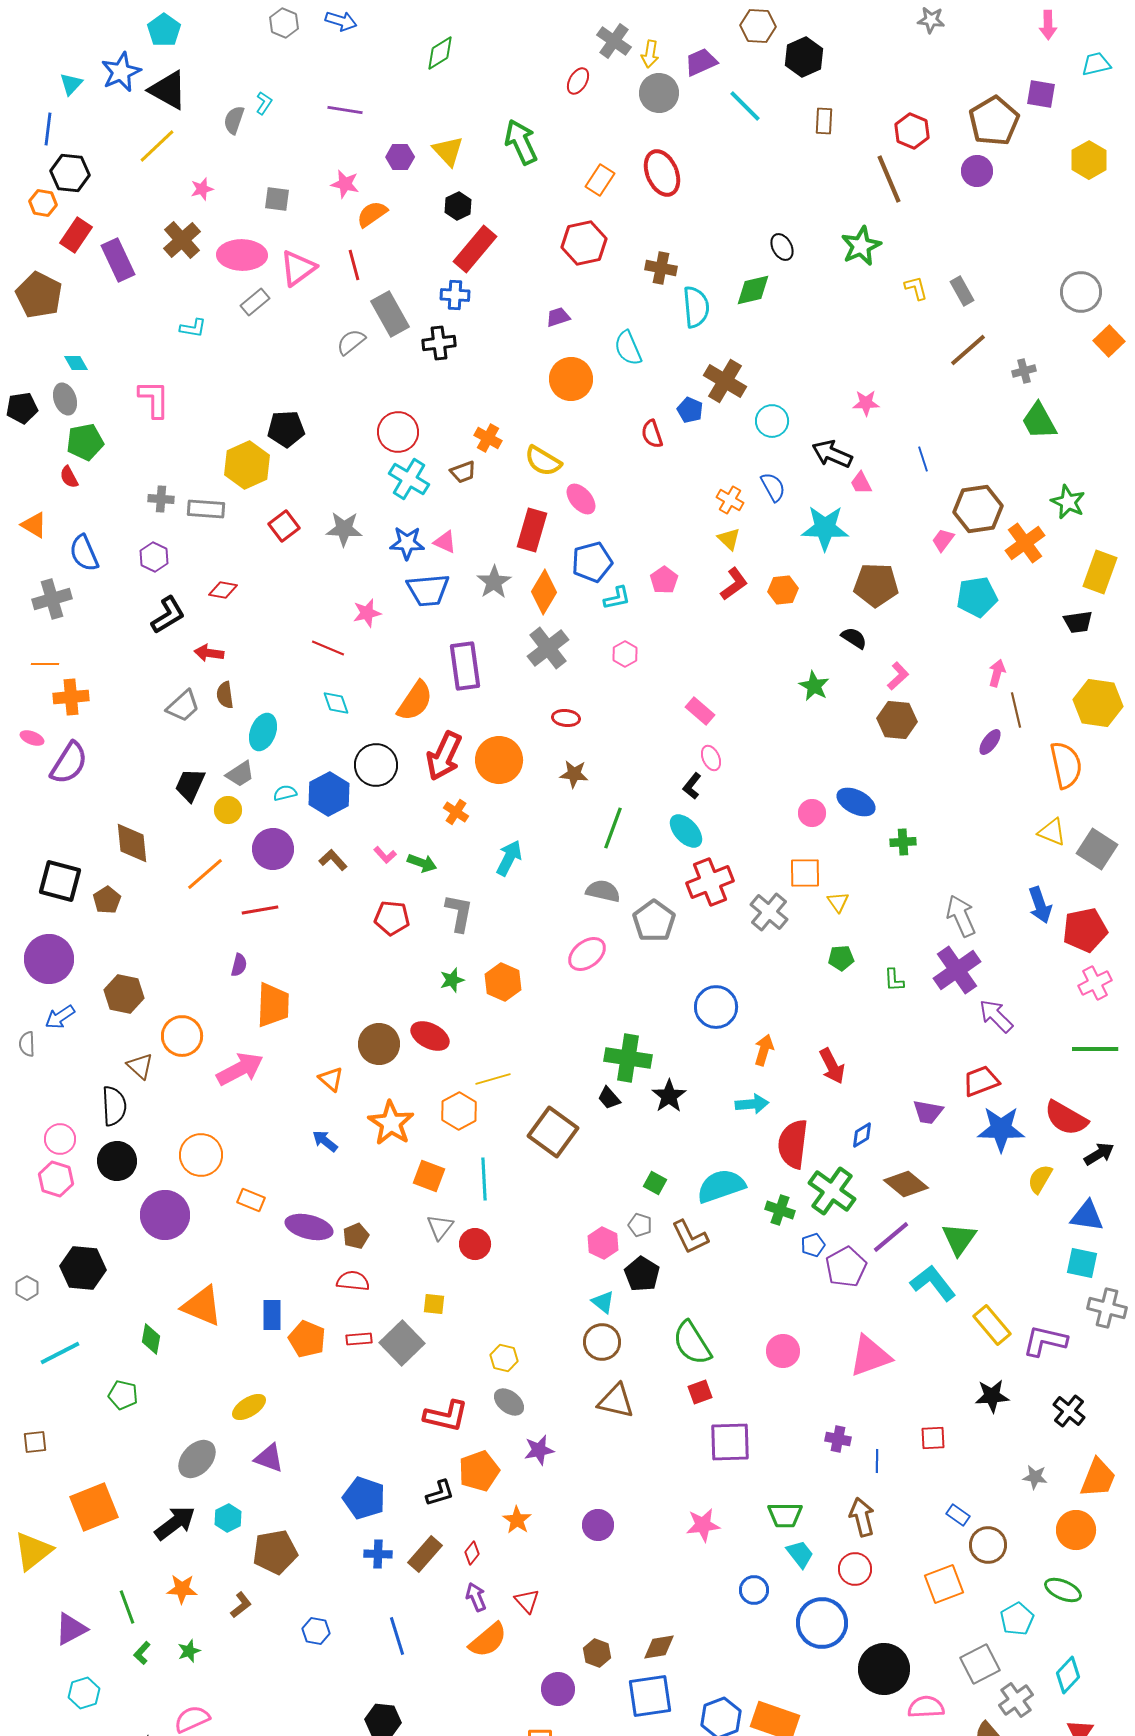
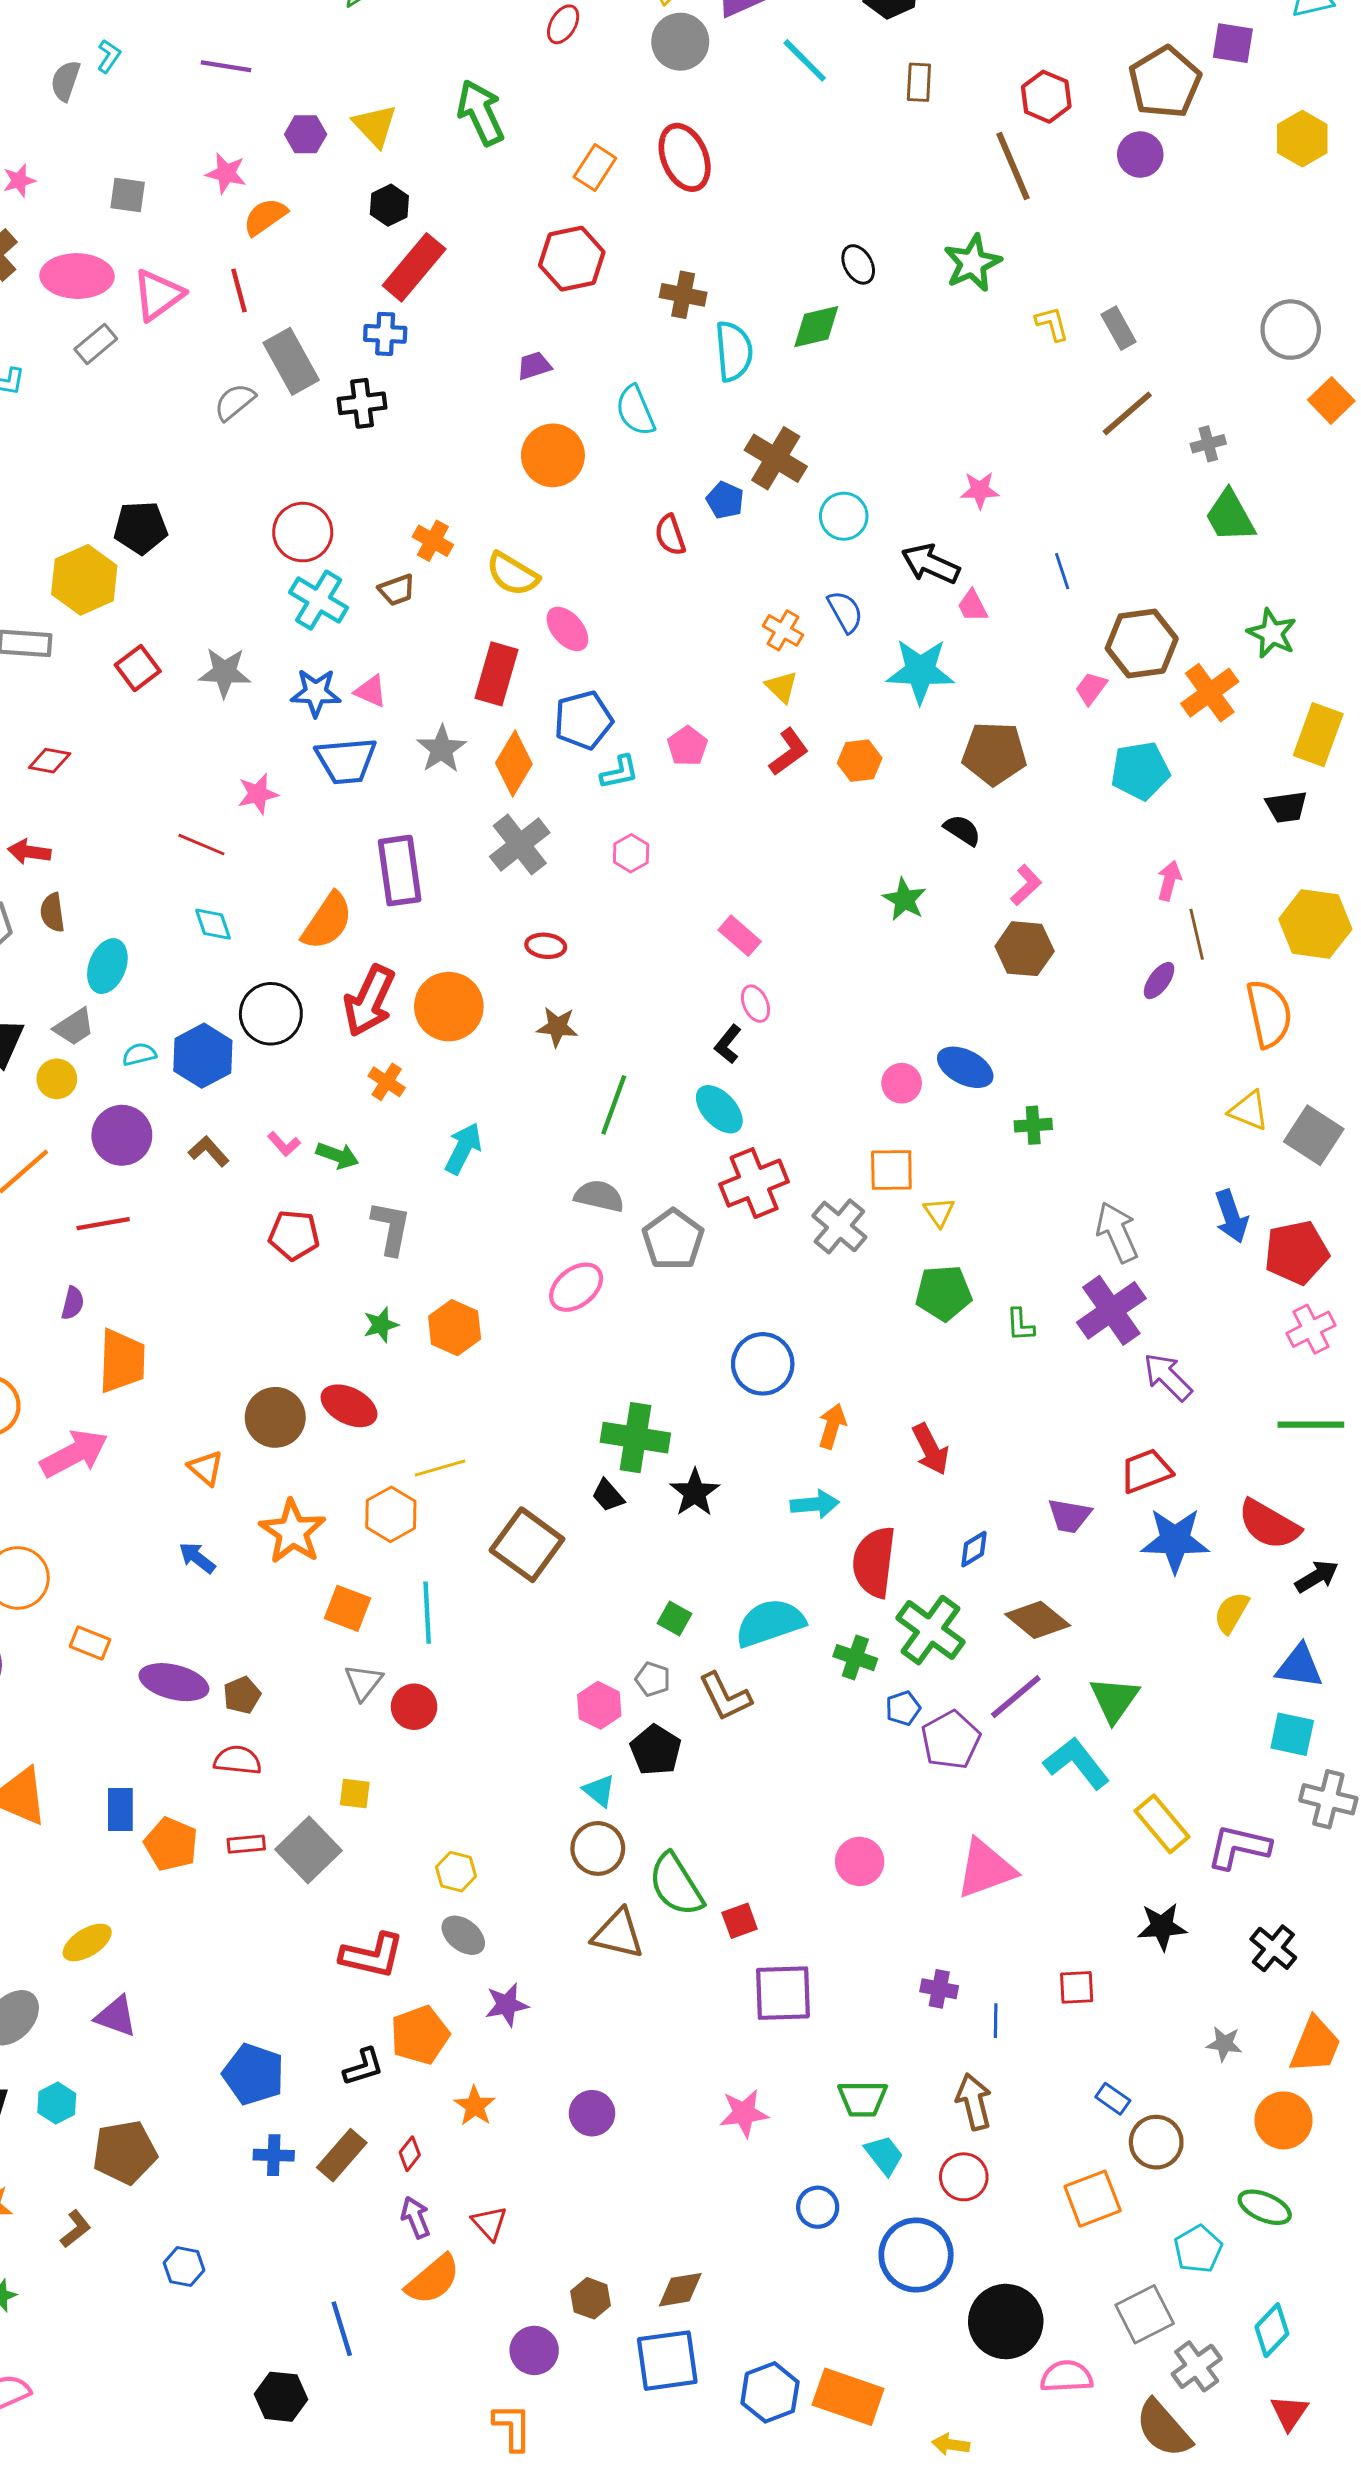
green pentagon: (841, 958) -> (944, 1293), size x1.5
green semicircle: (692, 1343) -> (676, 1885), moved
blue line: (397, 1636) -> (342, 2329), moved

